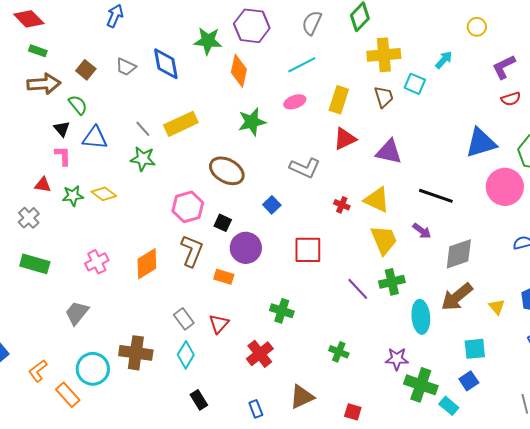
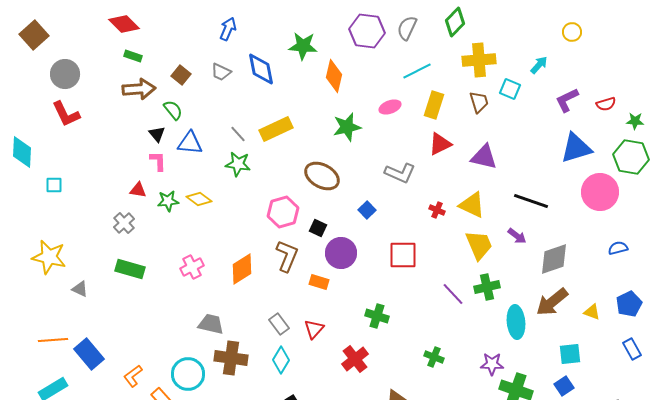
blue arrow: (115, 16) -> (228, 29), moved
purple hexagon: (252, 26) -> (367, 31), moved
cyan line: (302, 65) -> (417, 71), moved
purple L-shape: (504, 67) -> (567, 100), moved
yellow triangle: (497, 307) -> (592, 312), turned -30
gray trapezoid: (77, 313) -> (211, 324), moved, turned 64

